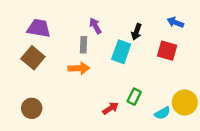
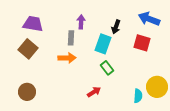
blue arrow: (175, 22) -> (149, 19), size x1.5
purple arrow: (95, 26) -> (81, 22), turned 32
green rectangle: (134, 97) -> (107, 68), moved, turned -64
cyan semicircle: (162, 113) -> (138, 96), turned -56

